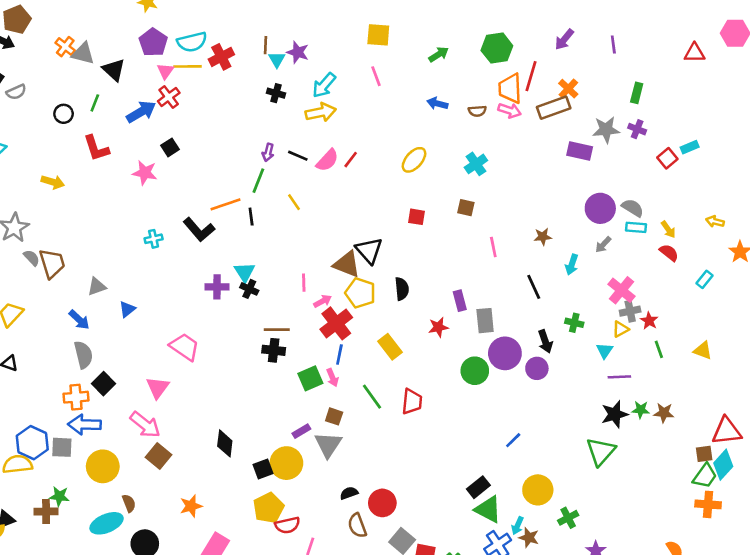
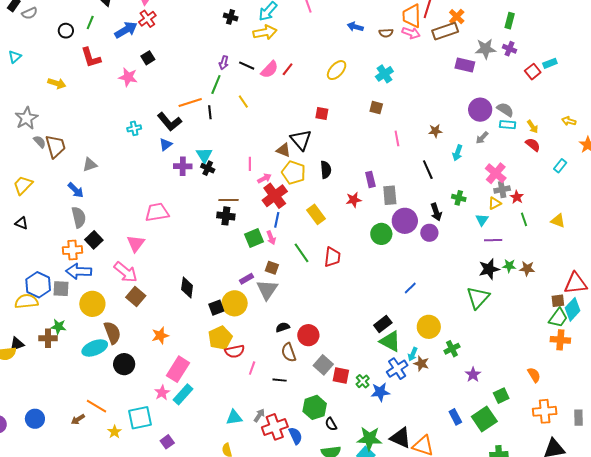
red square: (416, 217) -> (322, 114), moved
brown triangle: (347, 264) -> (283, 150), size x0.7
blue triangle: (127, 309) -> (166, 145), moved
pink trapezoid: (185, 347) -> (157, 212), turned -45
brown semicircle: (129, 503) -> (112, 333), size x1.6

